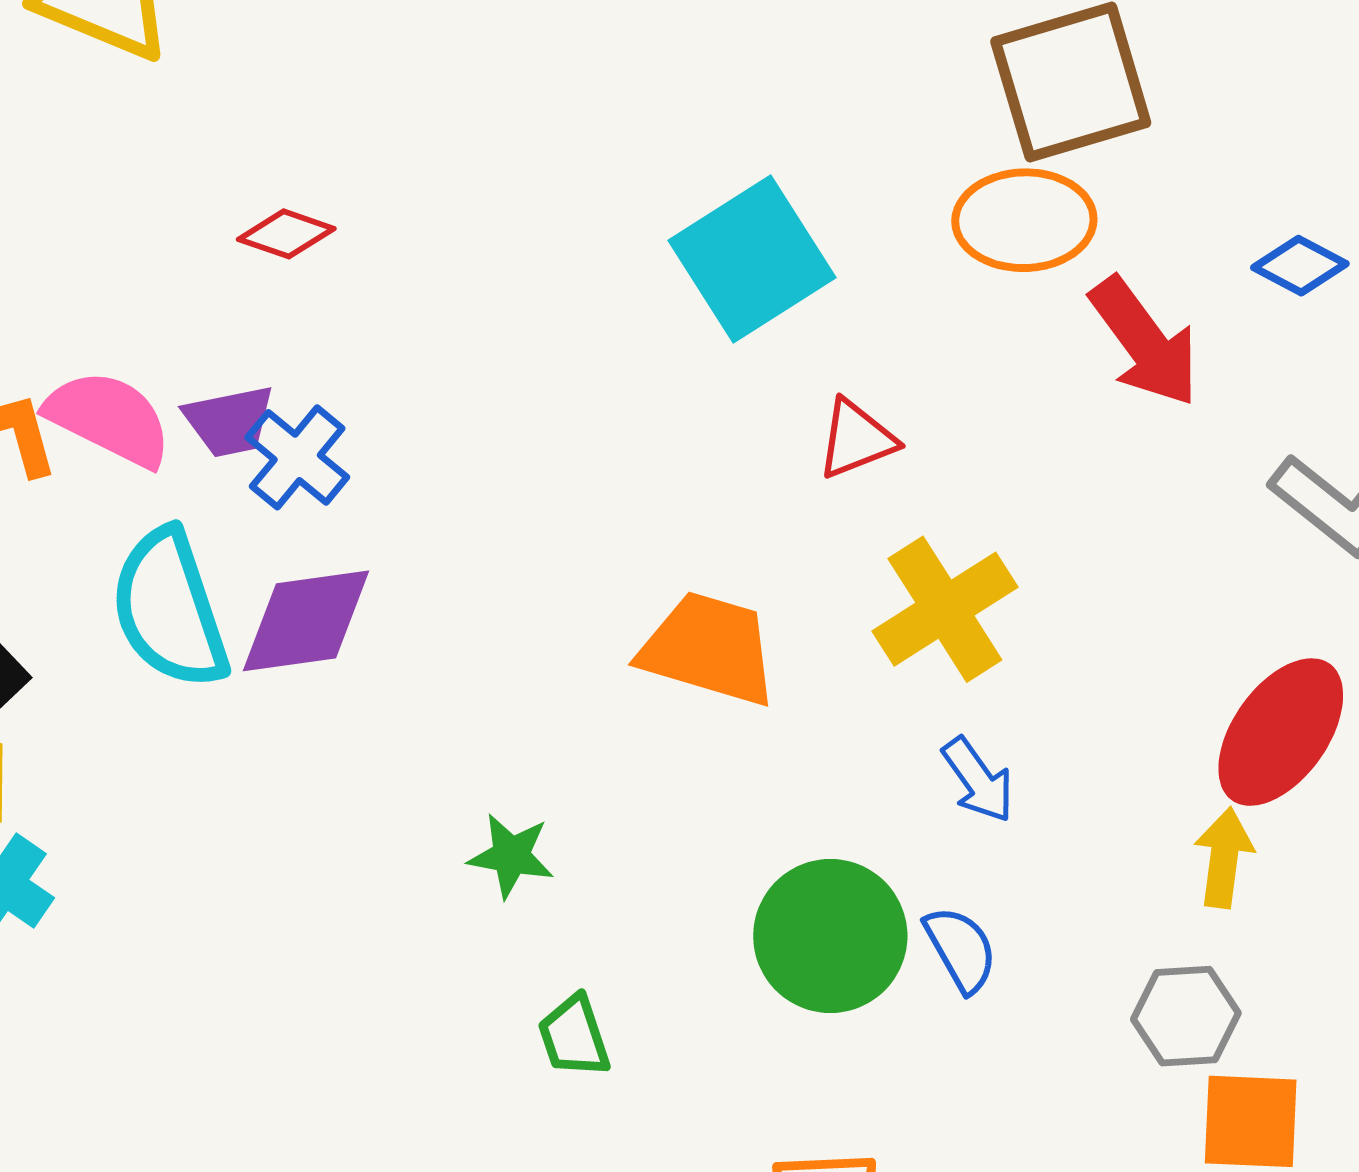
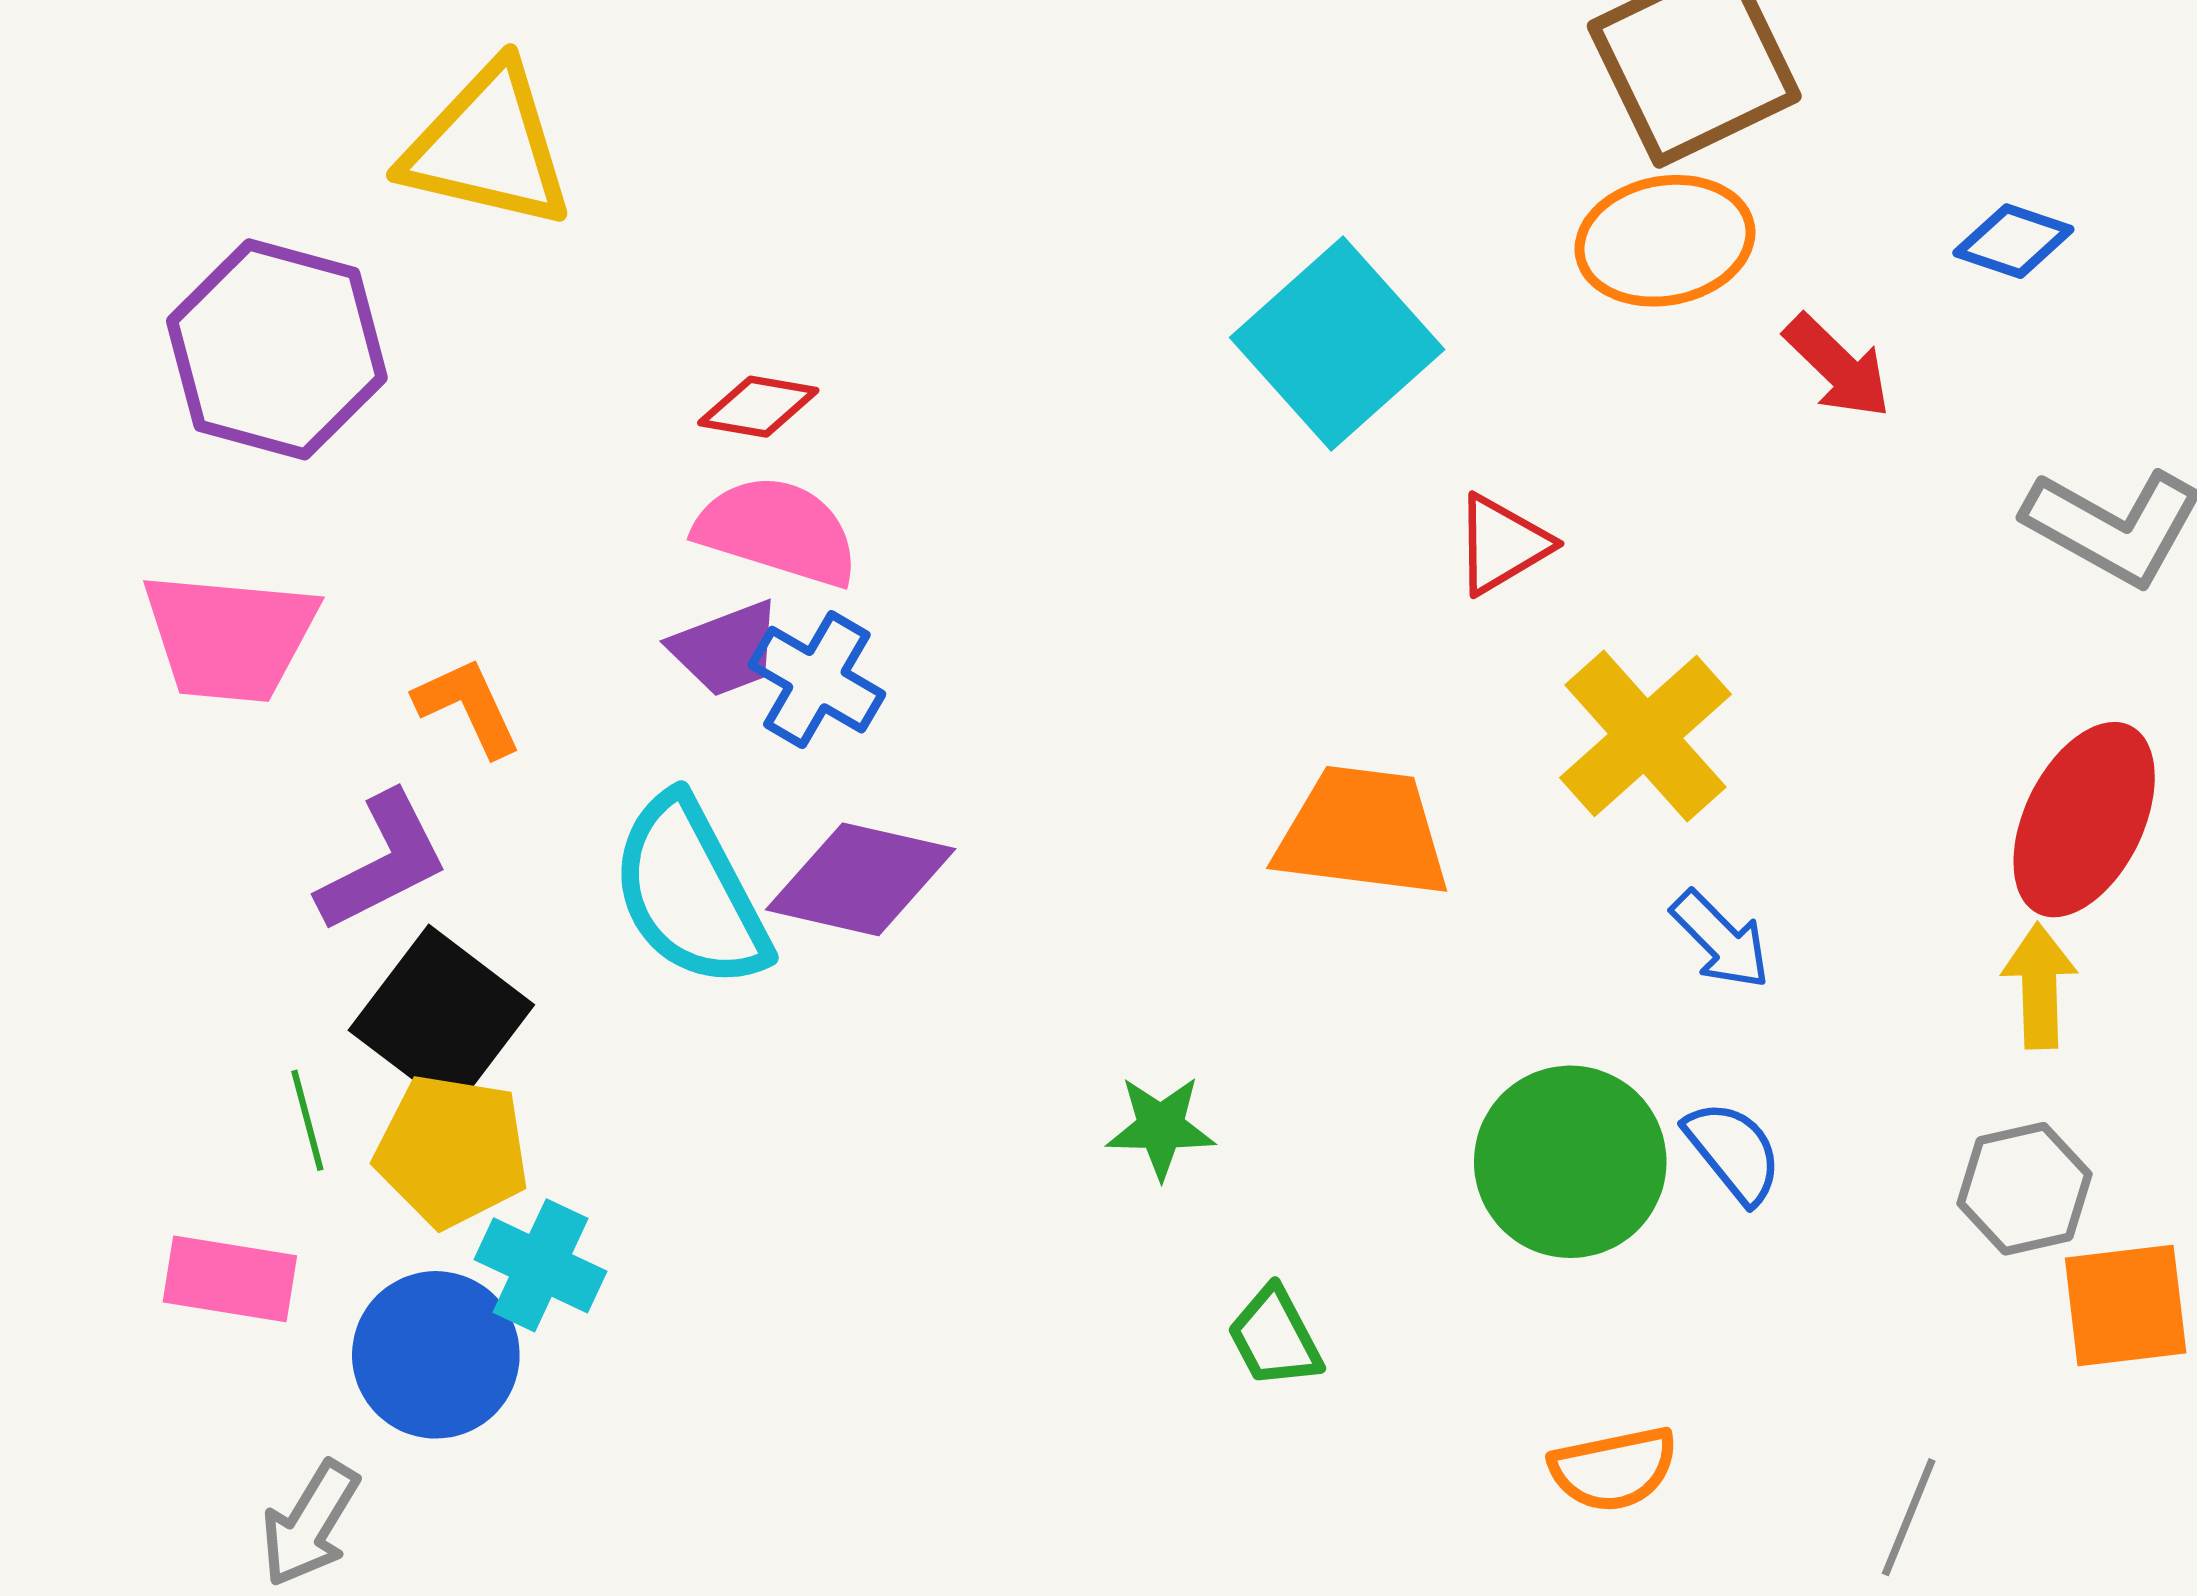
red arrow: (1145, 342) -> (1838, 366), size x0.7
pink semicircle: (109, 418) -> (777, 531), moved
purple diamond: (306, 621) -> (861, 879), turned 30

